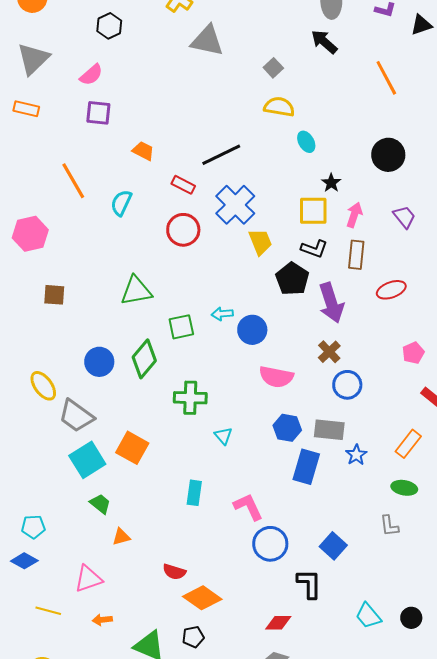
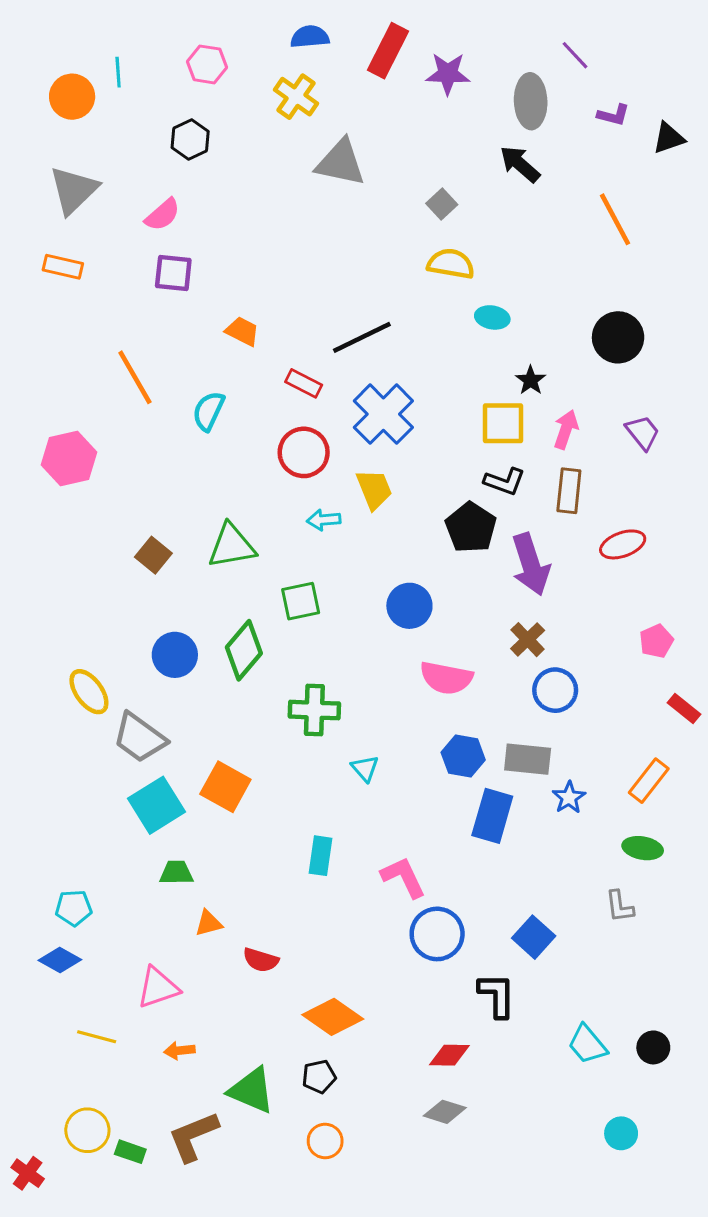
cyan ellipse: (306, 142) -> (492, 317), turned -50
yellow trapezoid: (260, 242) -> (374, 489), moved
brown square: (54, 295) -> (153, 555), moved, turned 35
cyan arrow: (222, 314) -> (324, 520), moved
green trapezoid: (100, 504) -> (176, 873), turned -40
red semicircle: (174, 572) -> (261, 960), moved

